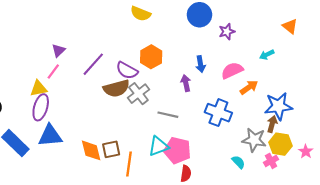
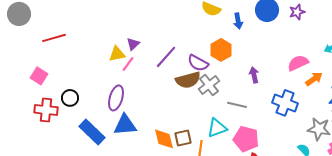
purple star: (227, 32) -> (297, 12), moved
blue arrow: (201, 64) -> (238, 21), moved
yellow triangle: (39, 88) -> (117, 54), moved
cyan triangle: (158, 146) -> (217, 128), moved

